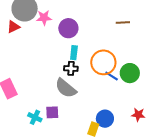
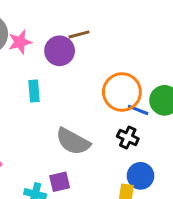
brown line: (123, 23) -> (79, 34), moved
cyan rectangle: (74, 53) -> (34, 91), moved
black cross: (71, 68) -> (128, 137), moved, turned 32

